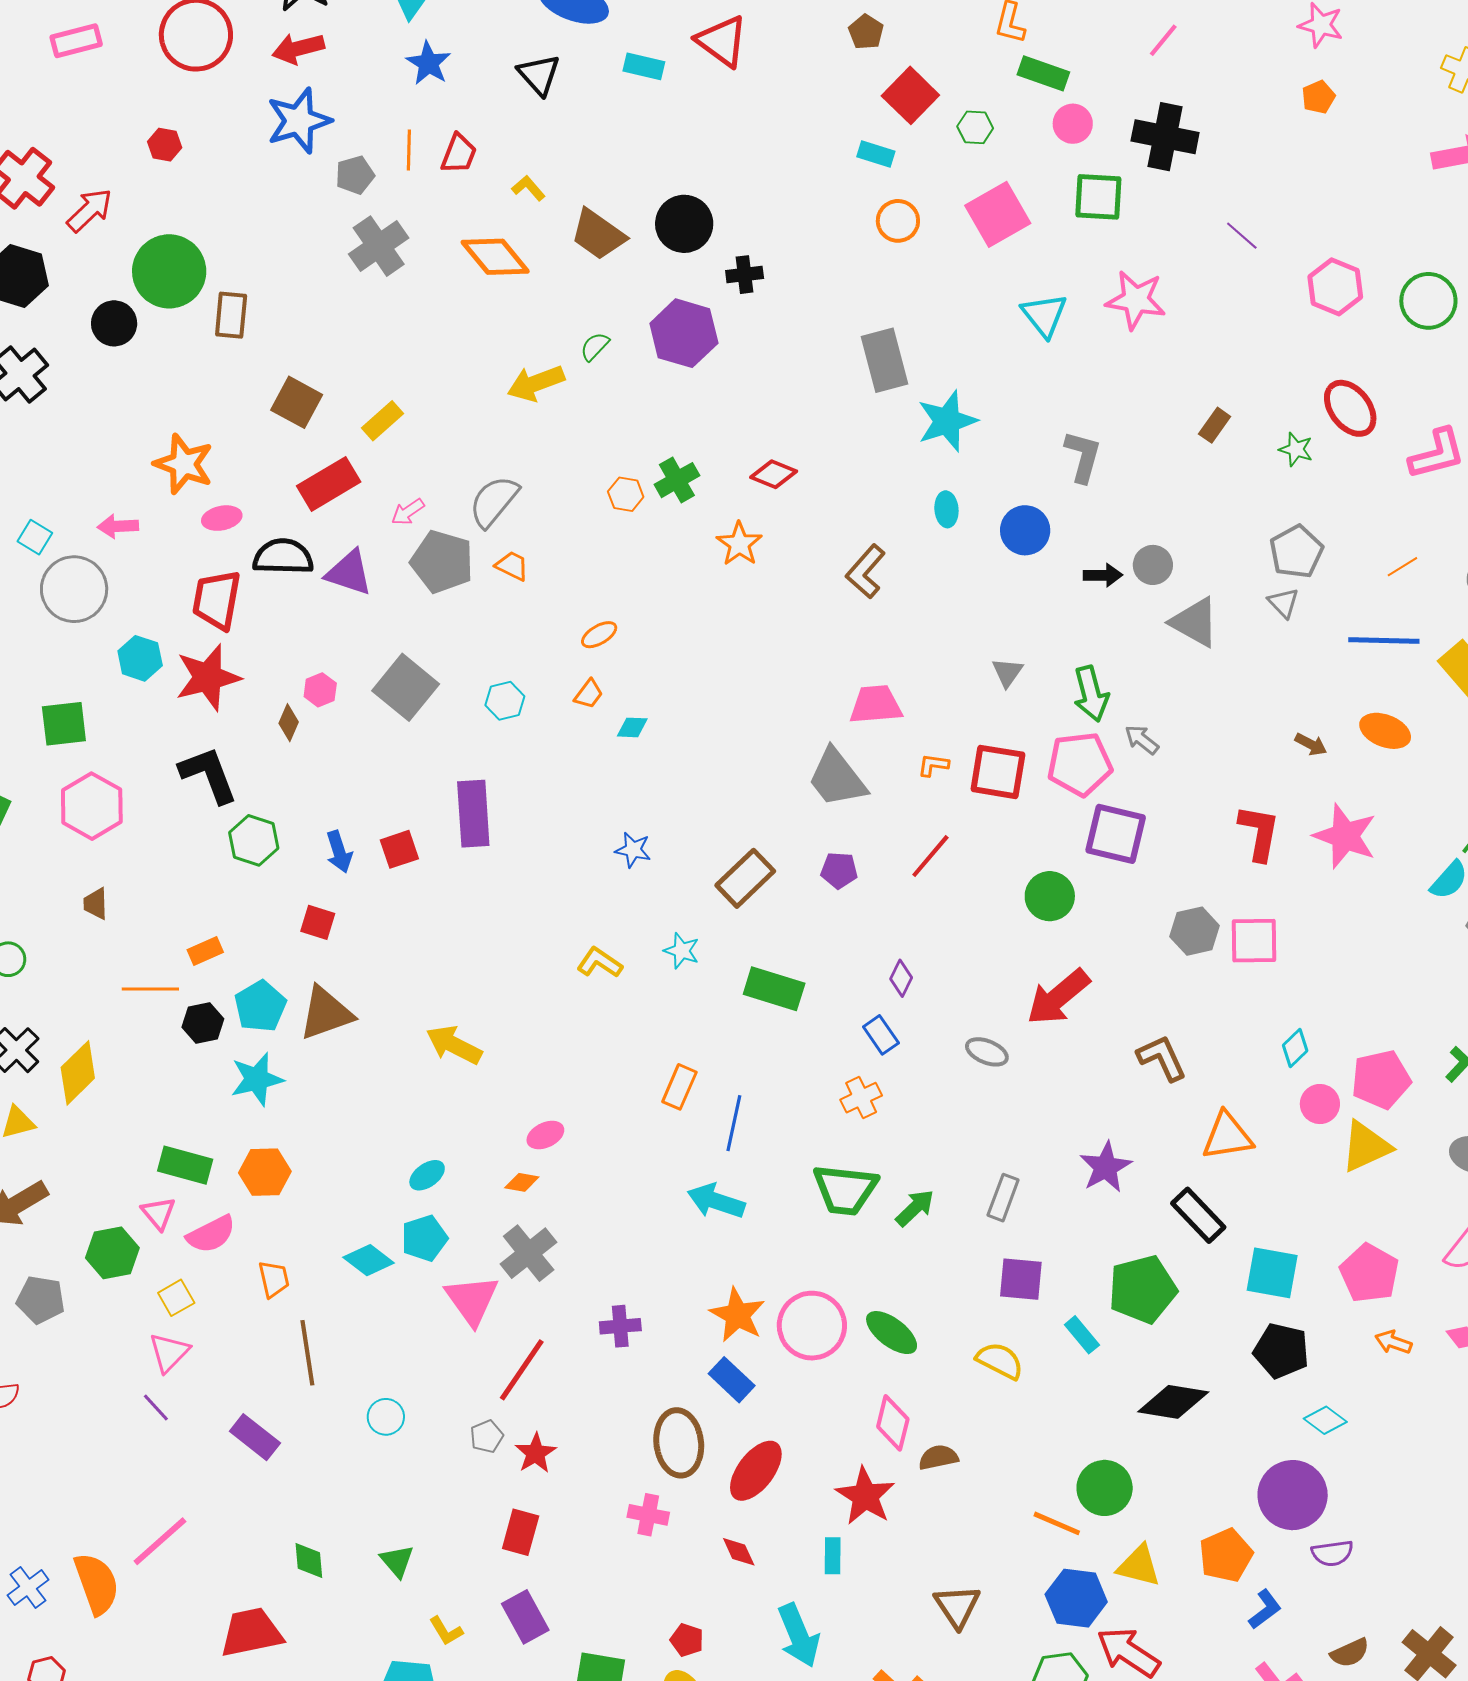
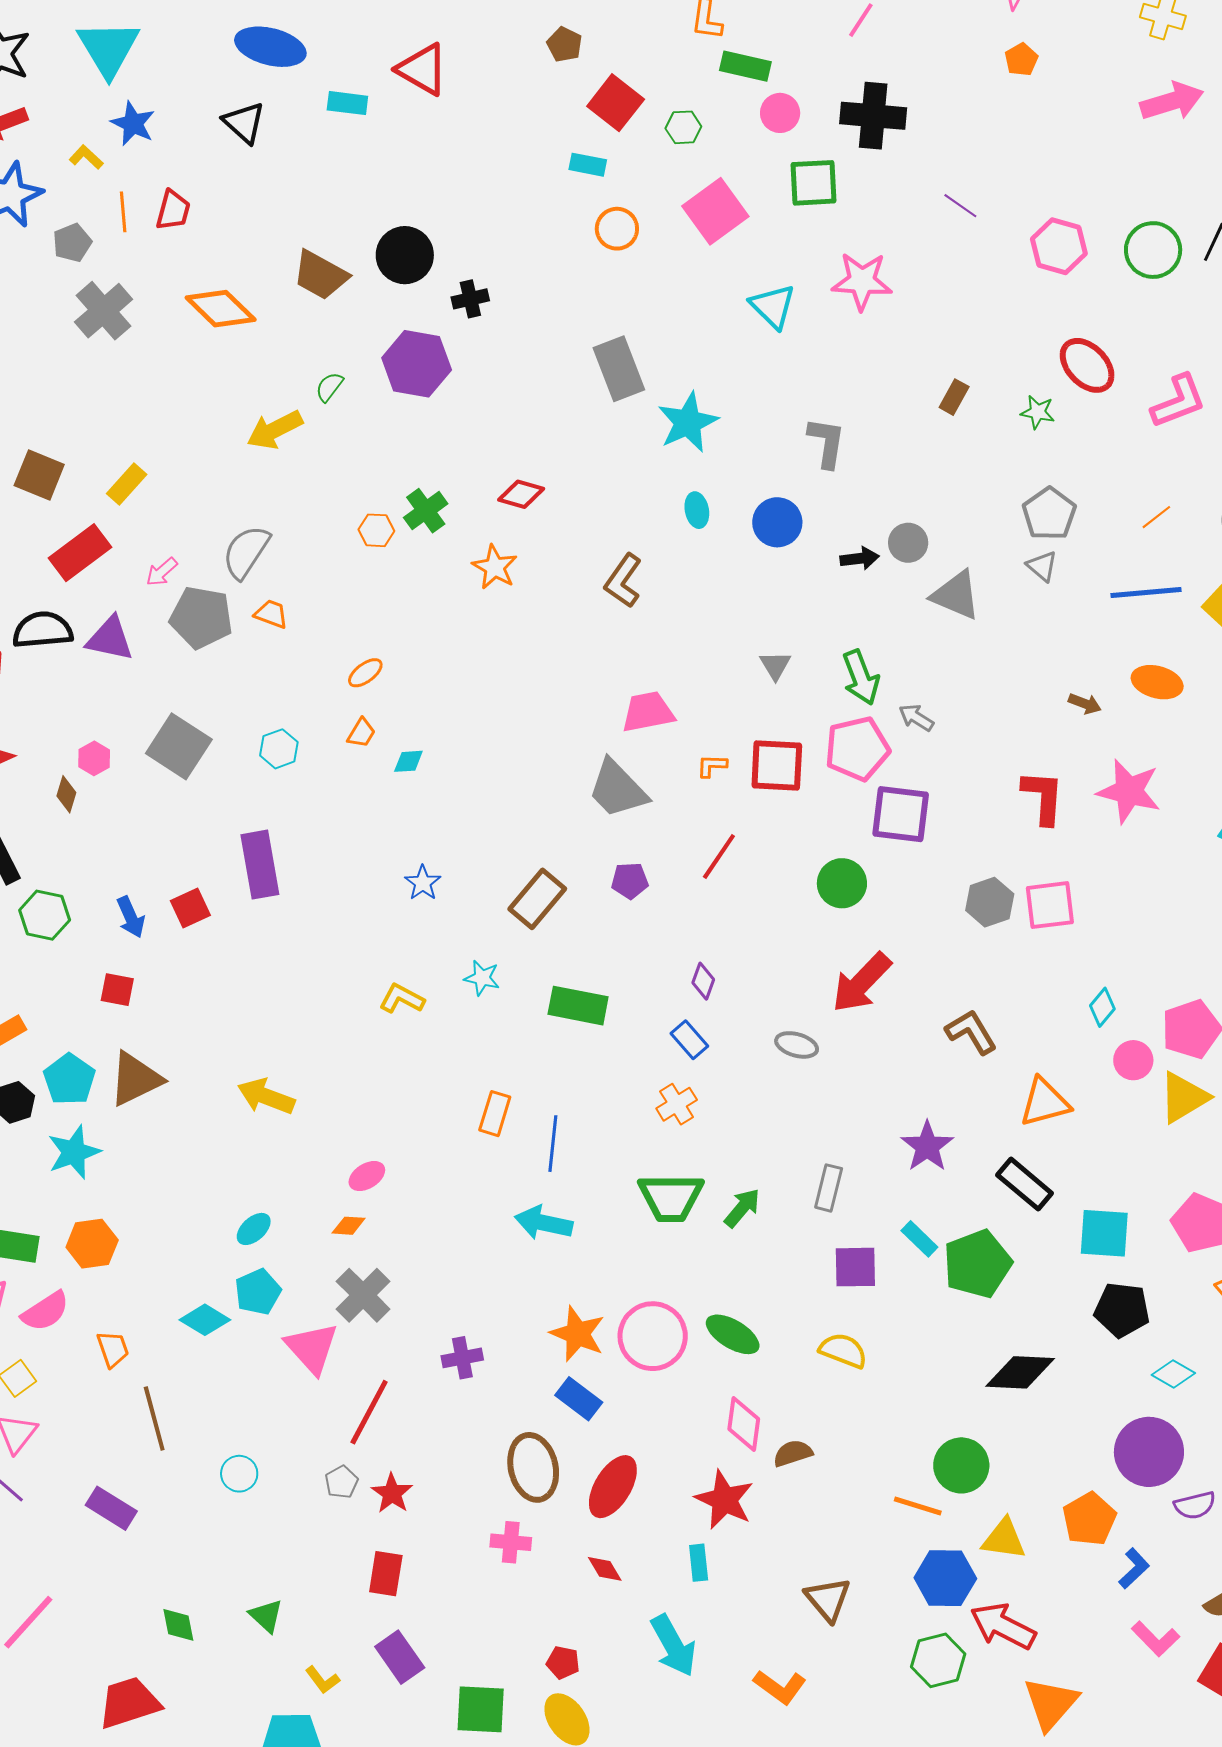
yellow L-shape: (528, 188) -> (86, 157), moved
blue star: (633, 850) -> (423, 883), turned 30
cyan rectangle: (1082, 1335) -> (919, 1239), moved

